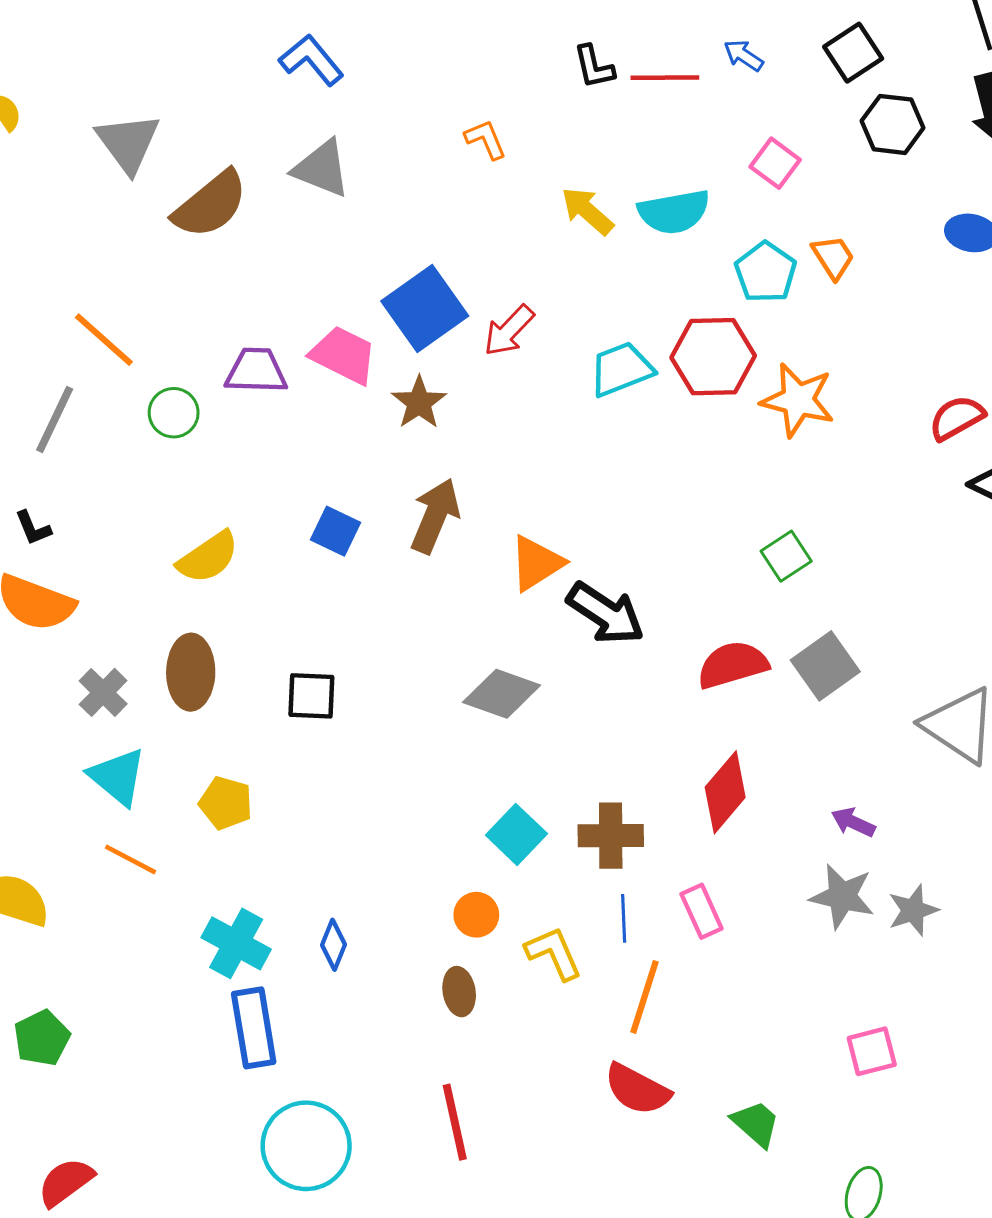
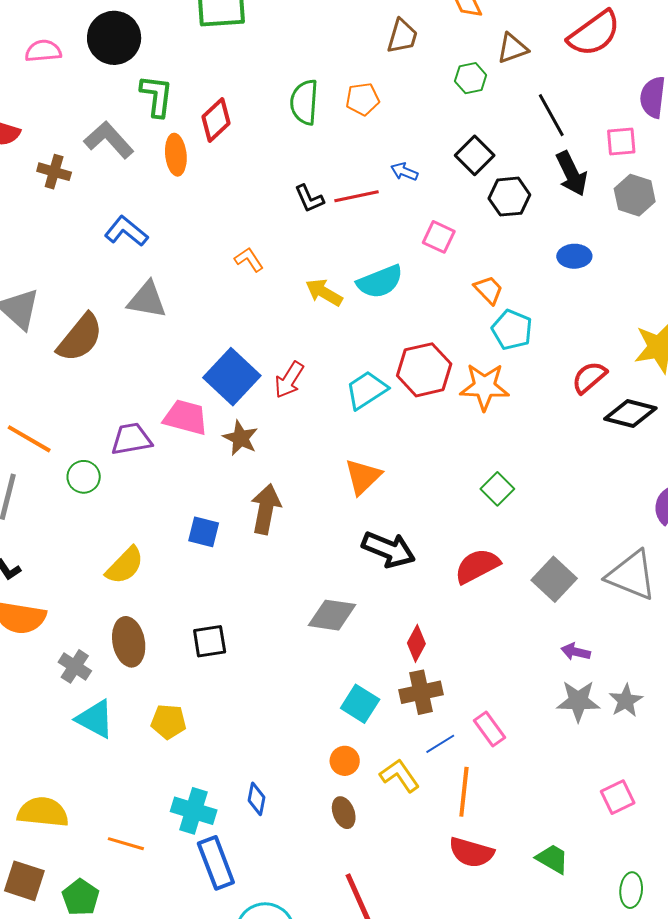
cyan pentagon: (766, 272) -> (512, 330), moved
orange triangle: (536, 563) -> (363, 477), moved
gray square: (825, 666) -> (554, 579), moved
red diamond: (725, 792) -> (416, 643), moved, size x0.7
orange line: (130, 859) -> (126, 844), moved
blue line: (624, 918) -> (440, 744), turned 72

